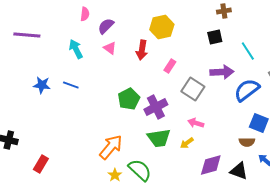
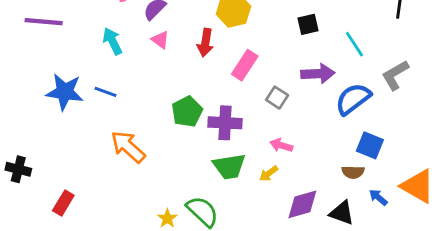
pink rectangle: (170, 66) -> (245, 65), size x1.5
blue star: (42, 85) -> (65, 92), size x1.5
gray square: (193, 89) -> (277, 98), size x0.7
purple cross: (156, 107) -> (225, 123), turned 30
orange arrow: (111, 147) -> (128, 147), moved, turned -88

